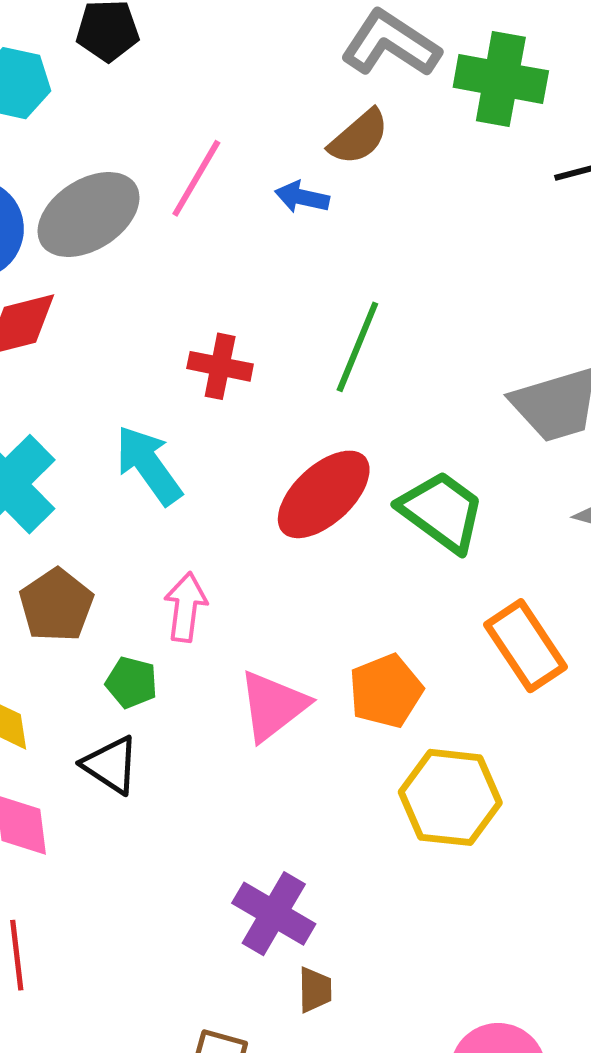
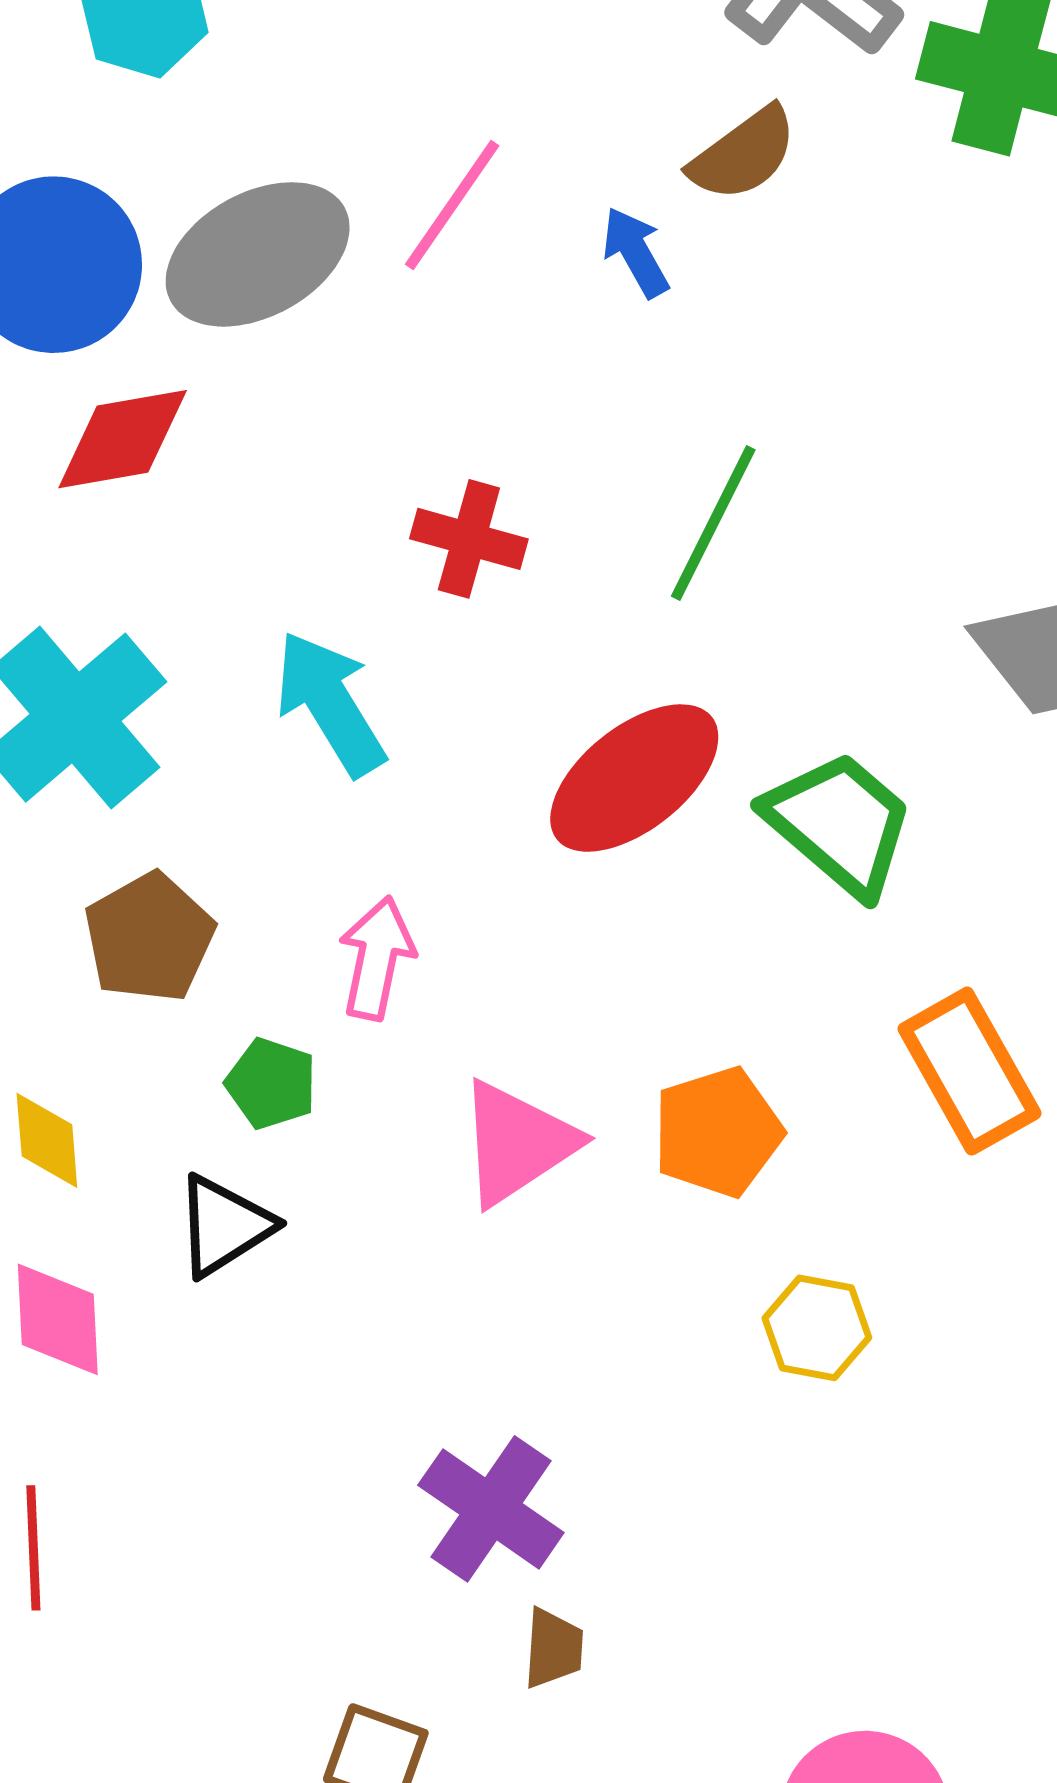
blue arrow: (302, 197) -> (636, 252), turned 44
black triangle: (111, 765) -> (224, 1226), turned 50
yellow hexagon: (450, 797) -> (817, 1328), size x0.6

